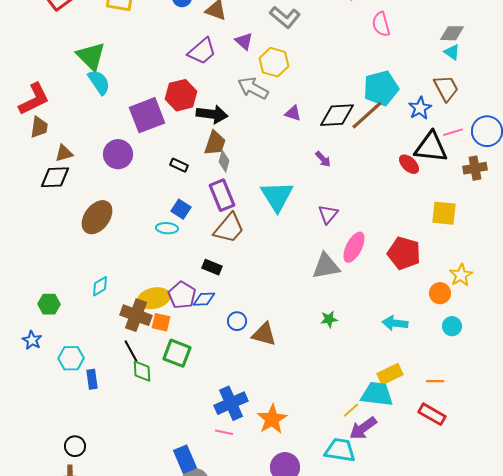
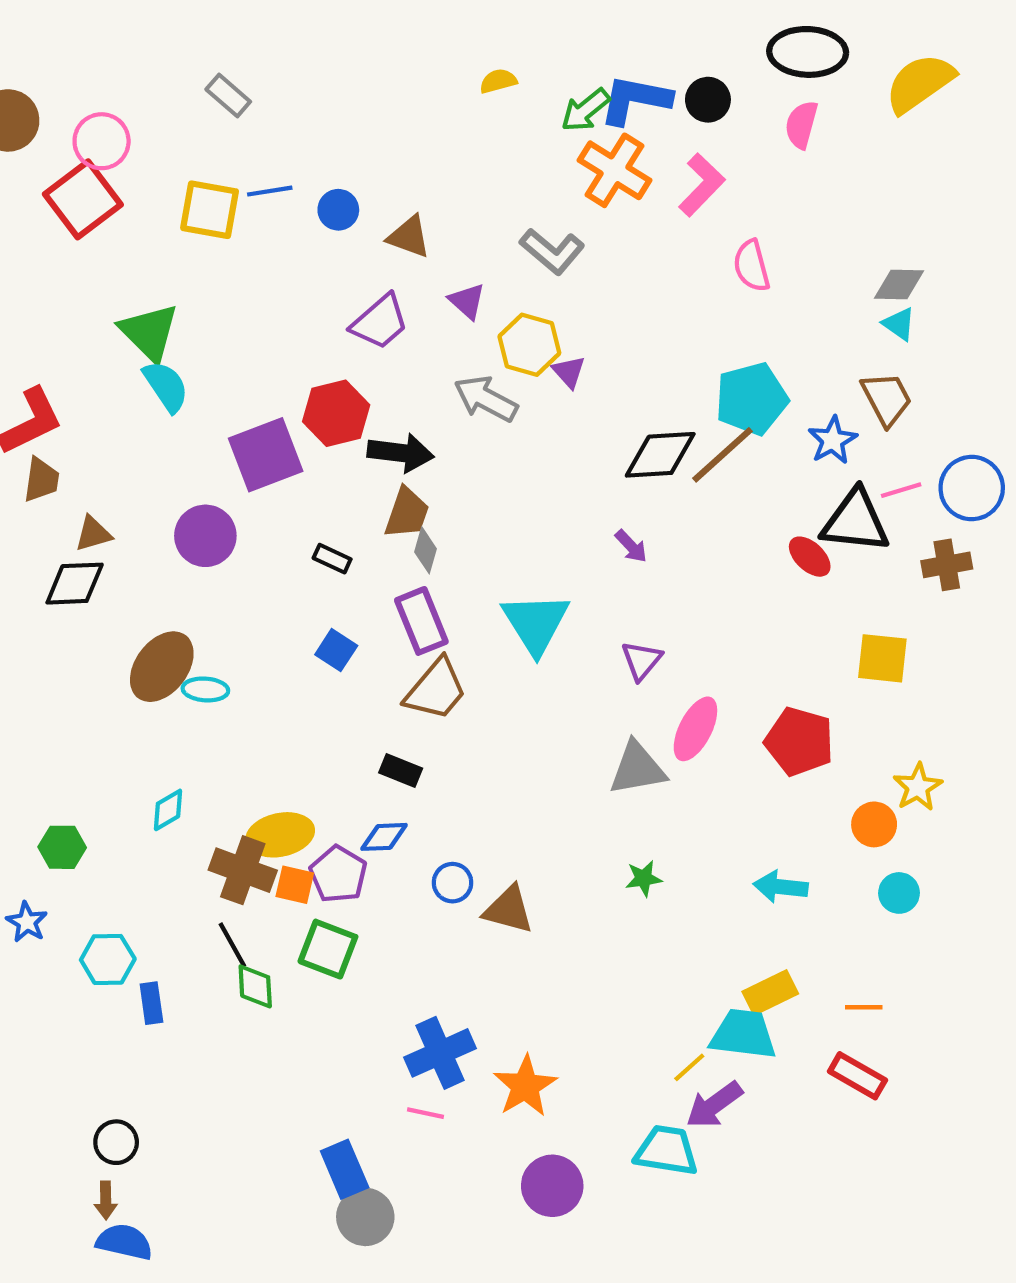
purple triangle: (293, 113) -> (569, 372), moved, turned 30
cyan ellipse: (167, 228) -> (205, 689), moved
purple pentagon: (182, 295) -> (338, 874), moved

